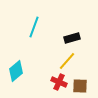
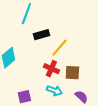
black rectangle: (72, 38) -> (41, 35), moved

